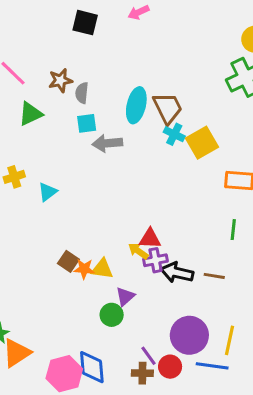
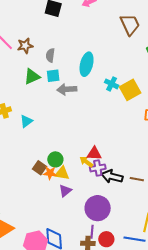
brown star: (60, 80) -> (25, 46), moved
brown trapezoid: (168, 108) -> (130, 25), moved
green triangle: (30, 114) -> (32, 77), moved
purple triangle: (125, 297) -> (65, 191), moved
green circle: (112, 315) -> (55, 159), moved
purple circle: (189, 335) -> (98, 208), moved
purple line: (148, 356) -> (92, 232), turned 40

